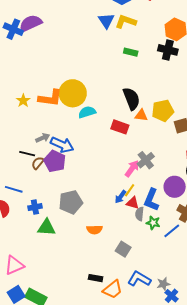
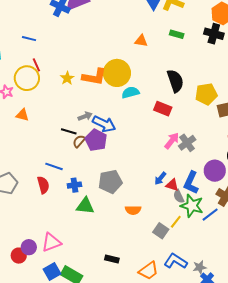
orange triangle: (141, 115) -> (141, 41), moved
pink arrow: (132, 169) -> (172, 141), moved
yellow line: (130, 190) -> (176, 222), moved
gray semicircle: (140, 214) -> (179, 196), turned -32
green star: (153, 223) -> (192, 206), size x1.6
black rectangle: (96, 278) -> (112, 259), moved

